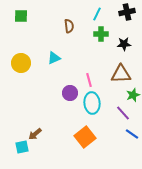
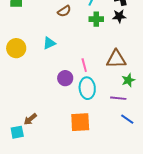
brown semicircle: (69, 26) -> (64, 11), turned 64
black star: (124, 44) -> (119, 16), moved
purple line: (123, 113) -> (118, 98), turned -42
orange square: (85, 137) -> (80, 122), turned 35

